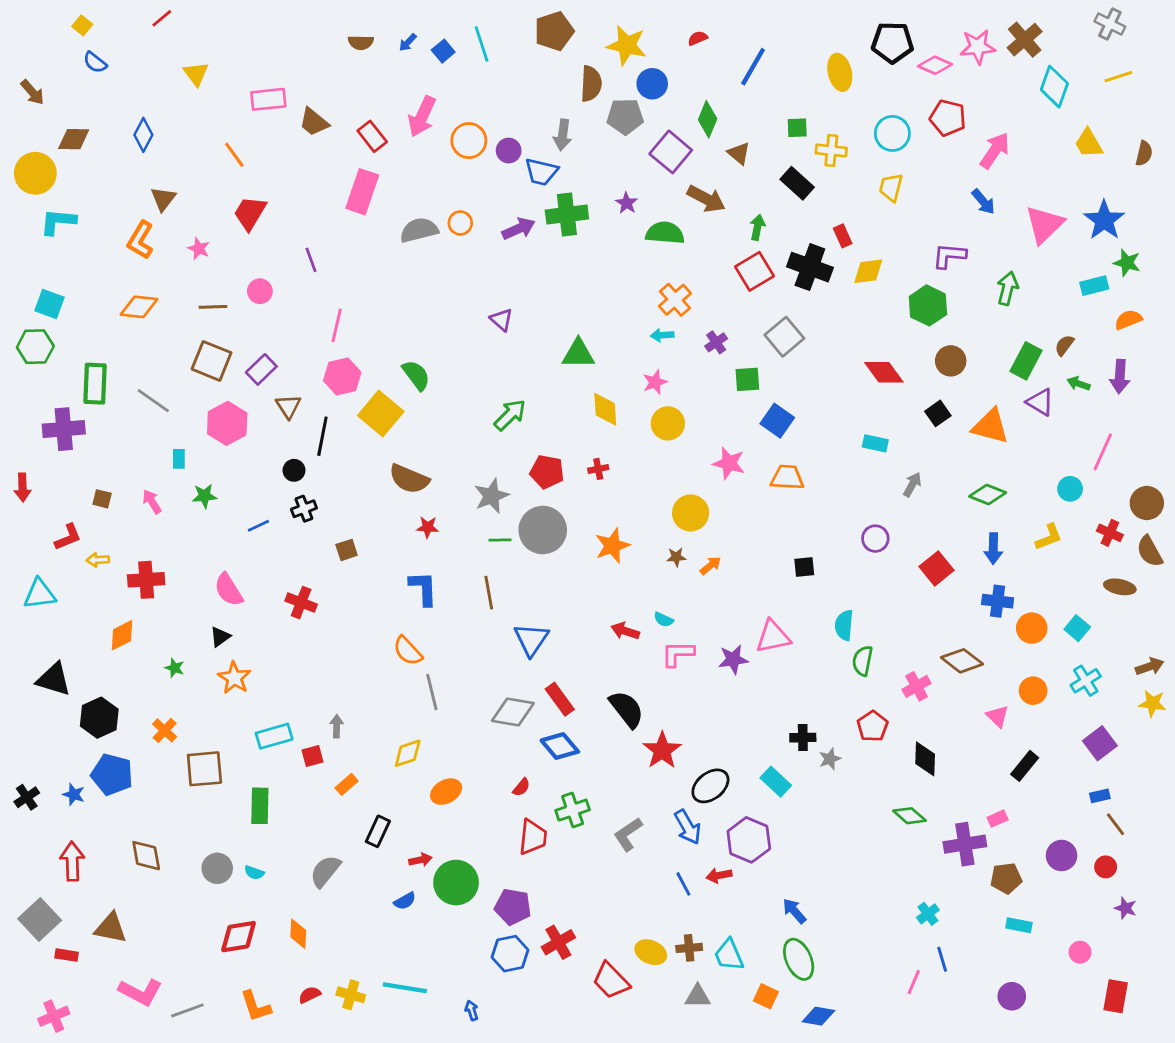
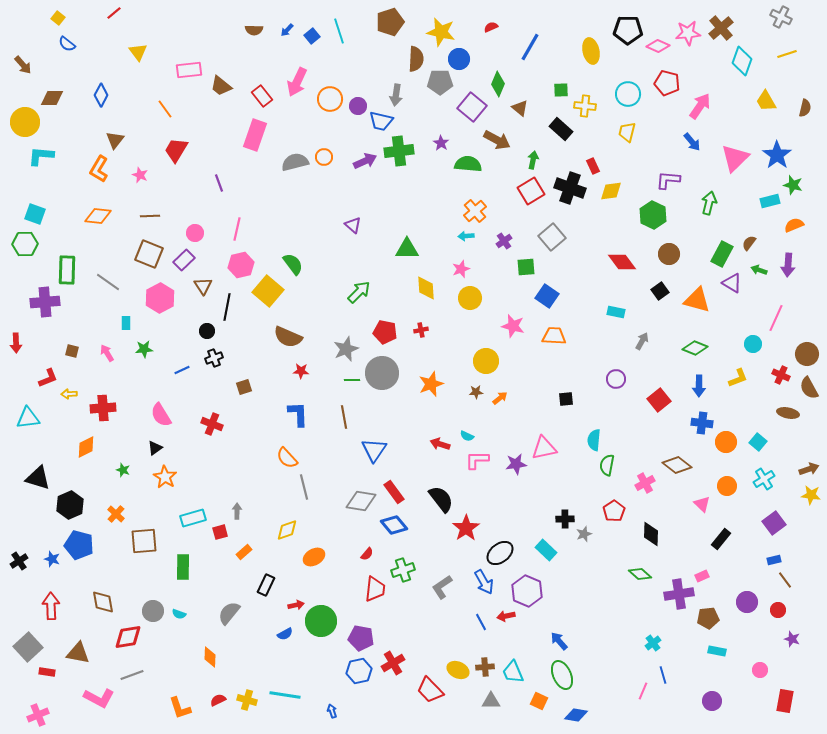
pink circle: (260, 291) -> (195, 233), moved
red diamond: (239, 937) -> (128, 637), moved
gray line: (187, 1010) -> (132, 675), moved

